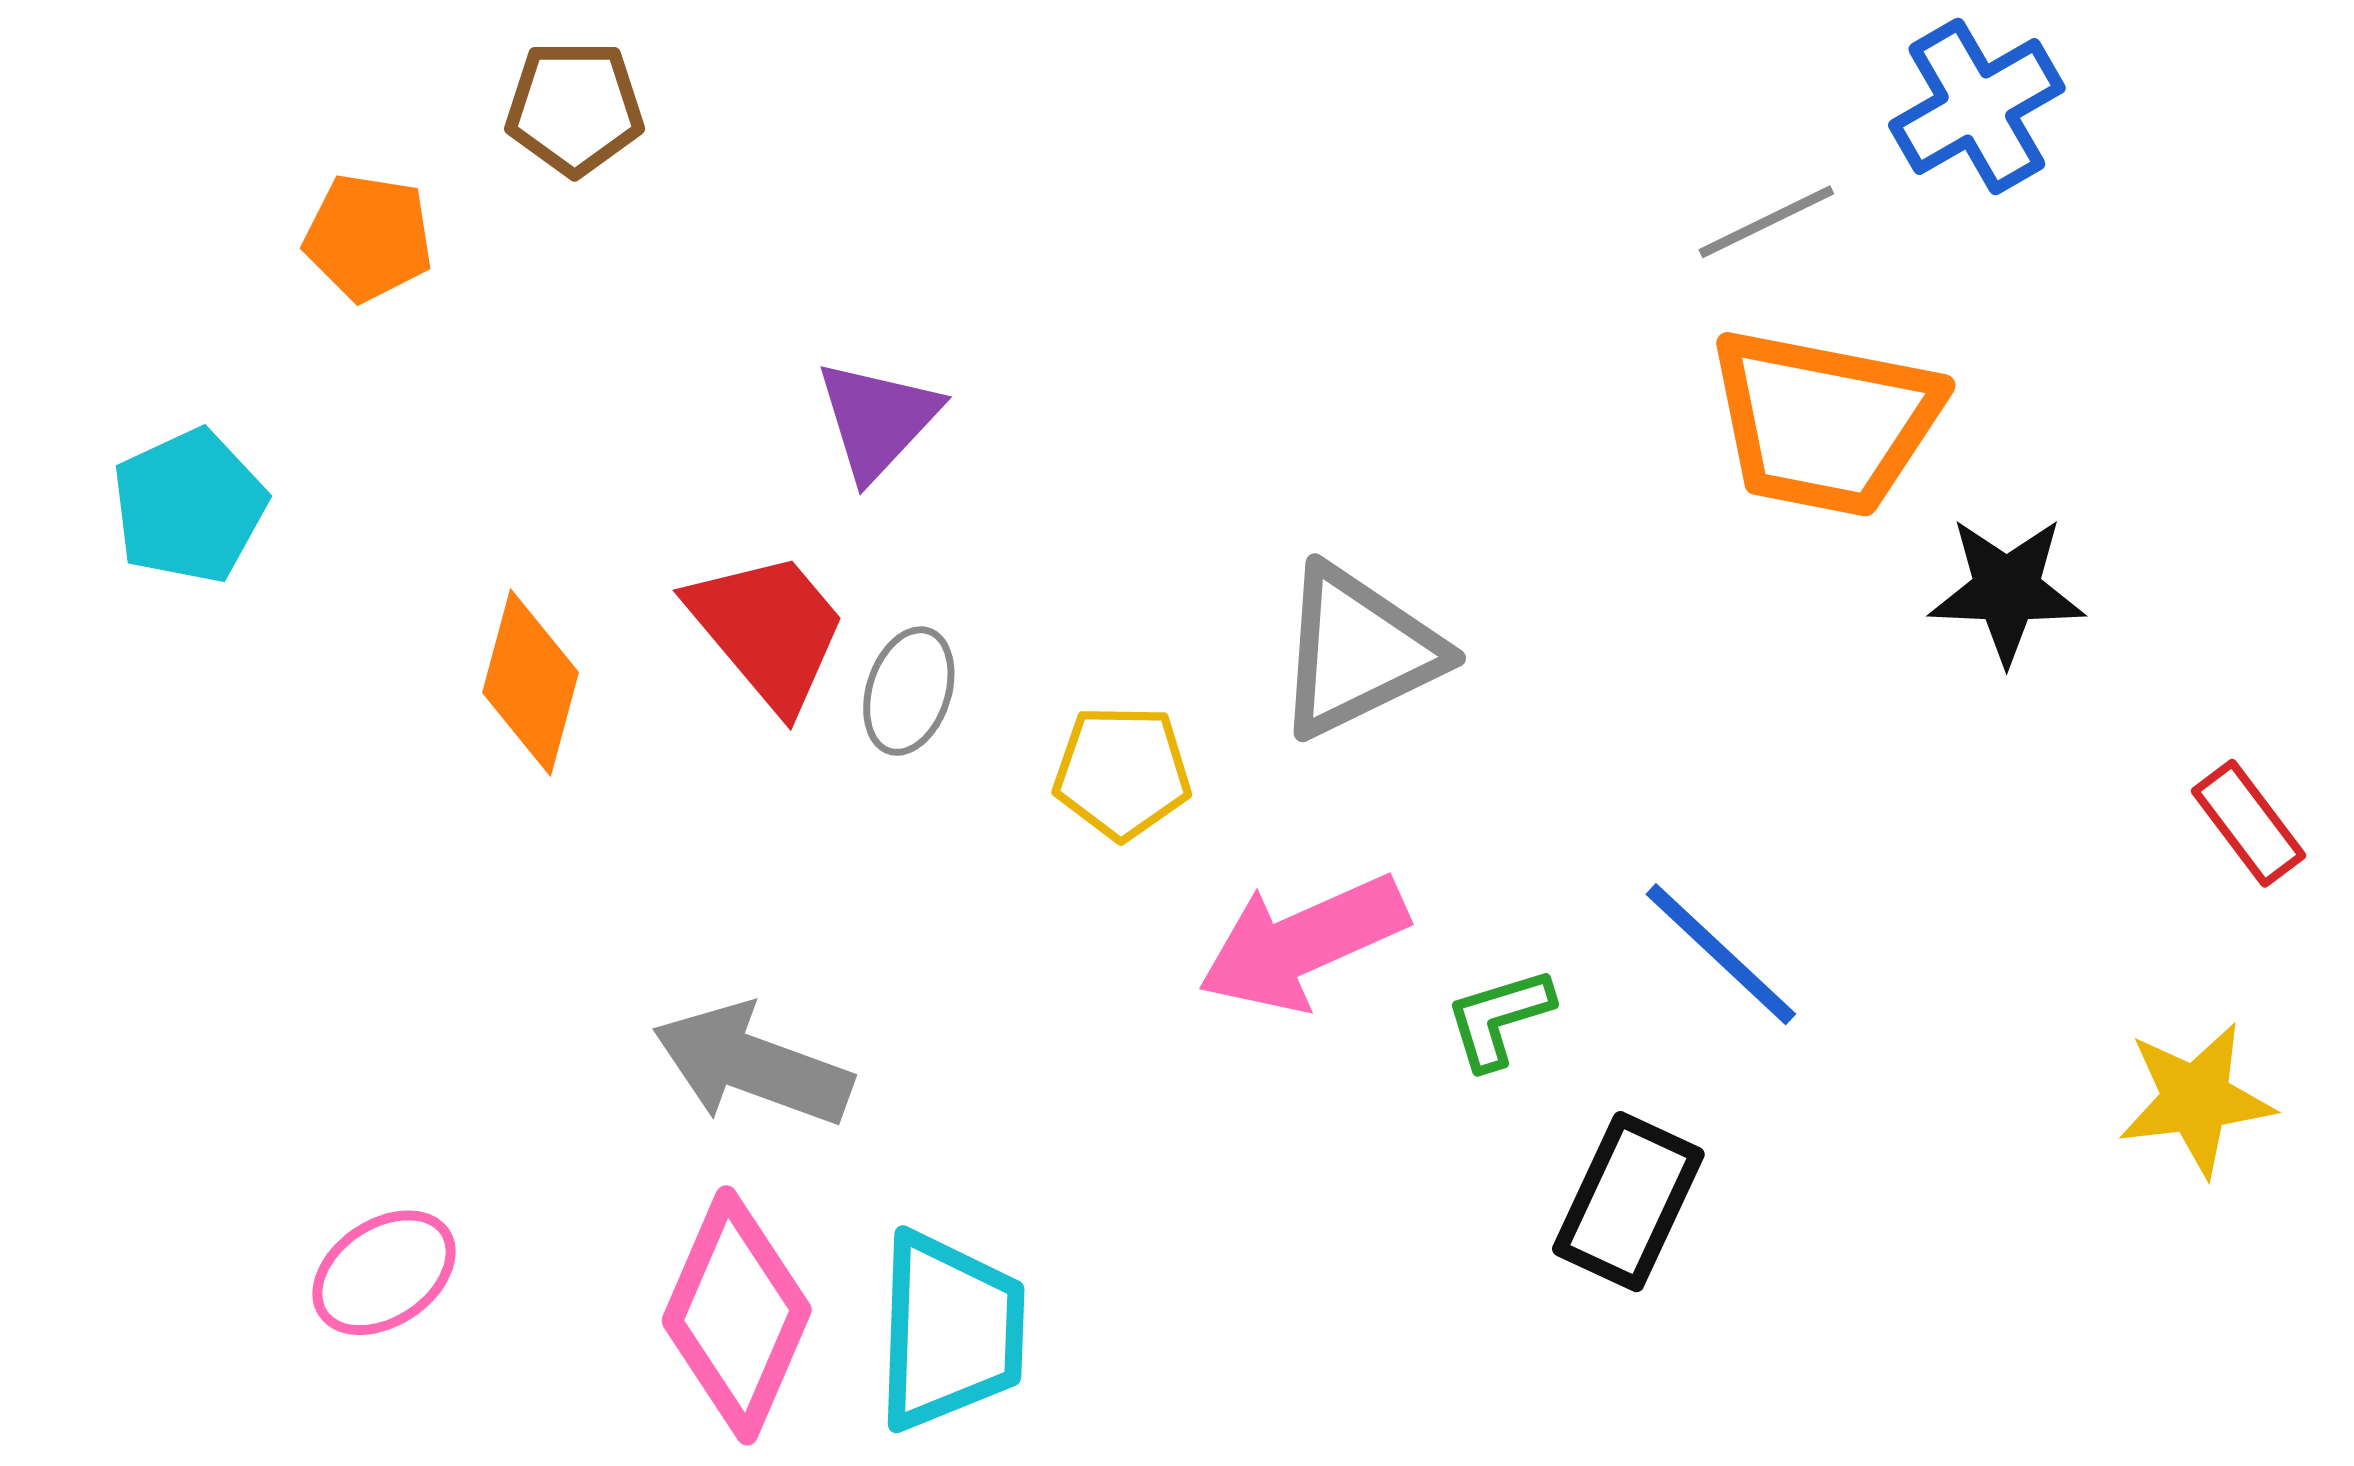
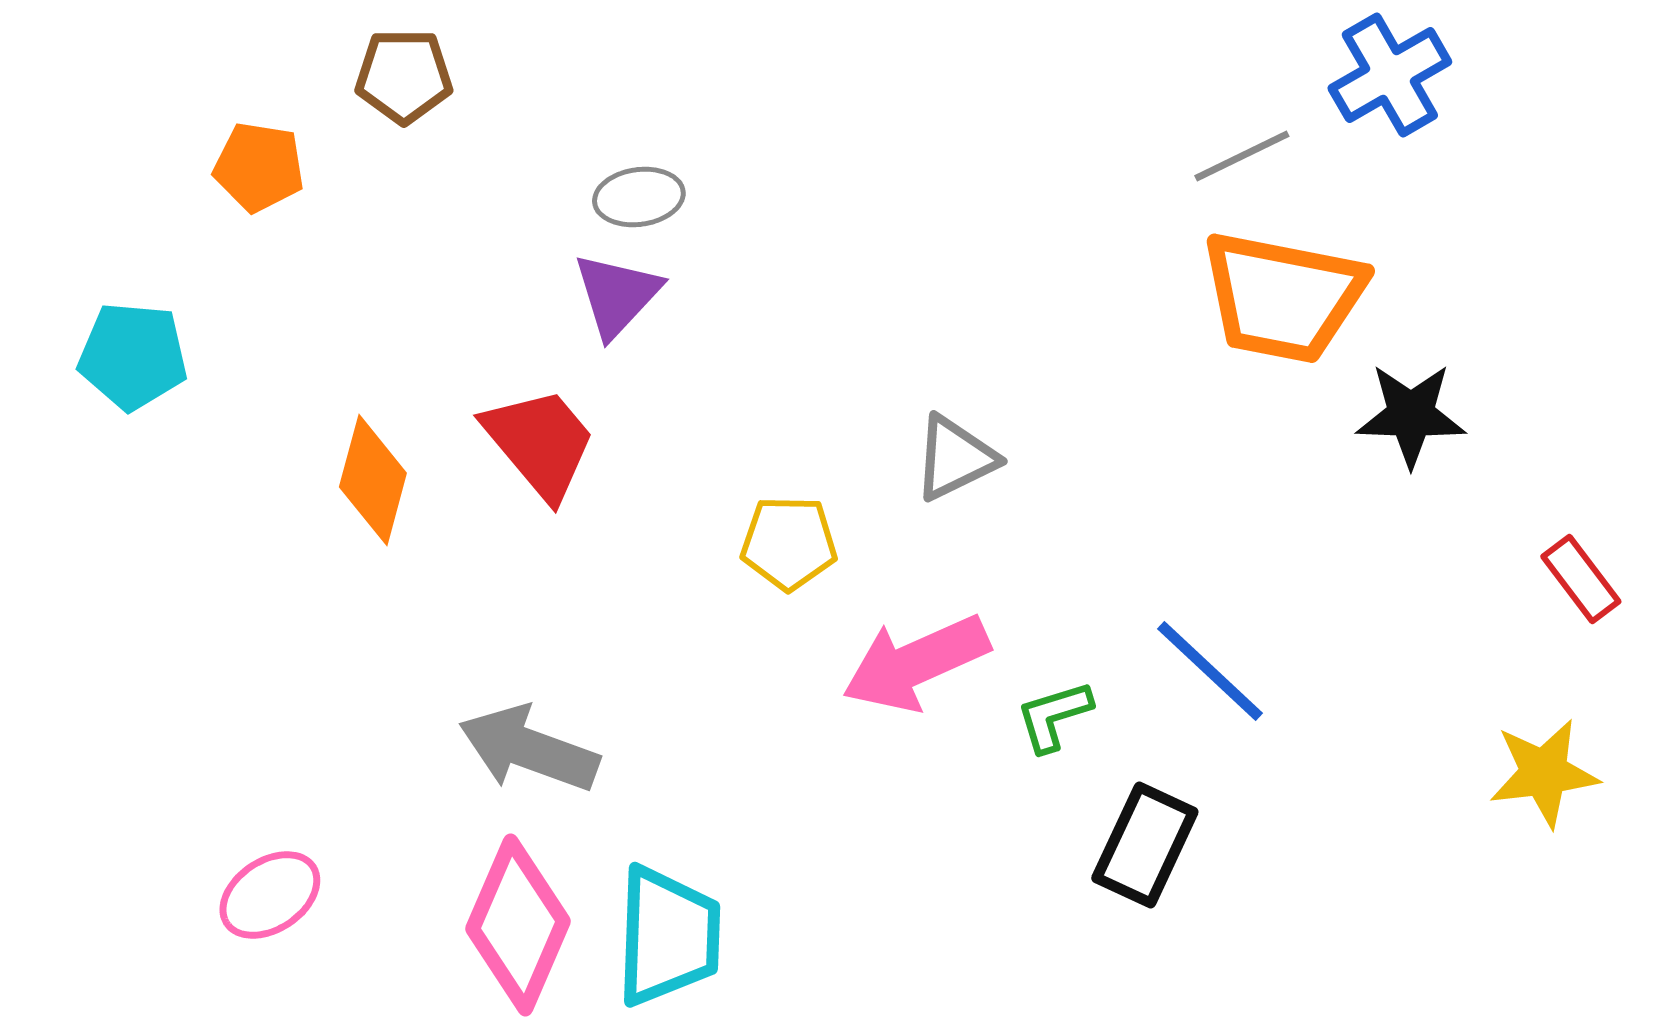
cyan pentagon: (189, 506) -> (133, 356), turned 30
gray triangle: (1358, 651) -> (955, 458), size x0.7
gray ellipse: (909, 691) -> (639, 197), moved, turned 64

